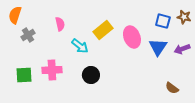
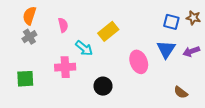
orange semicircle: (15, 15) -> (29, 16), moved
pink ellipse: (132, 37) -> (139, 62), moved
pink cross: (52, 70) -> (65, 67), moved
black circle: (91, 75) -> (103, 86), moved

